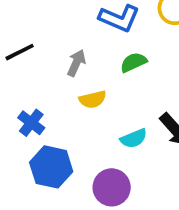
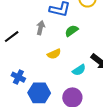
gray arrow: (76, 63) -> (41, 28), moved
blue cross: (31, 123) -> (18, 77), moved

